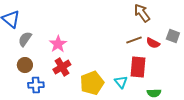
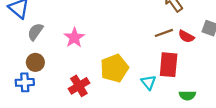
red cross: (62, 67) -> (79, 86), moved
yellow pentagon: (92, 83) -> (114, 68), moved
blue cross: (36, 85) -> (25, 82), moved

